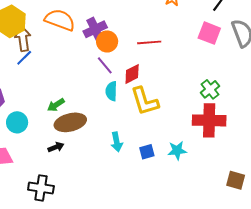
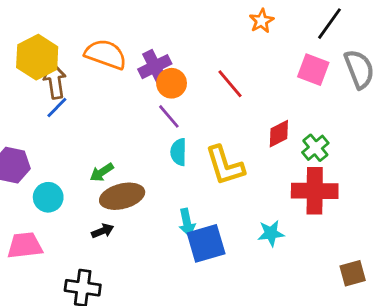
red line: (149, 42) -> (230, 84), turned 55
red diamond: (132, 74) -> (279, 134), moved
blue square: (147, 152) -> (206, 243), moved, size x1.8
brown square: (236, 180) -> (353, 273), turned -30

